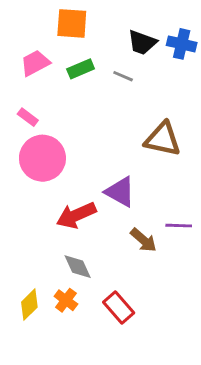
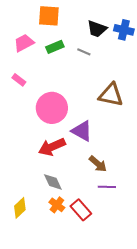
pink circle: (42, 158) -> (52, 108), moved
purple line: (179, 226) -> (107, 187), moved
orange cross: (66, 300) -> (57, 205), moved

